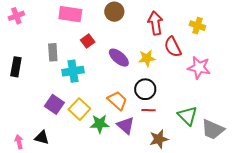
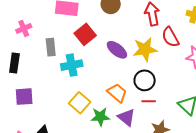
pink cross: (16, 16) -> (24, 28), moved
red square: (88, 41) -> (85, 34), size x1.5
yellow star: (147, 58) -> (145, 49), size x1.4
purple square: (54, 104) -> (24, 97), moved, turned -36

